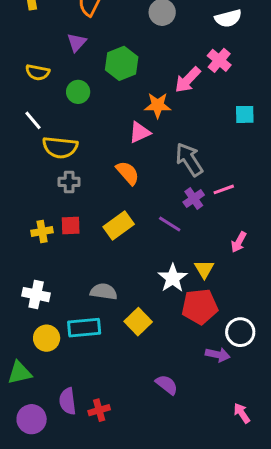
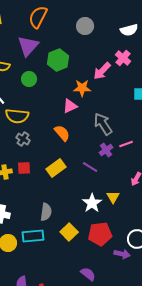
purple triangle: (77, 42) -> (28, 46), size x1.6
gray cross: (69, 182) -> (23, 139), turned 32
gray semicircle: (104, 292) -> (46, 212), turned 90
red pentagon: (200, 307) -> (100, 234), moved

